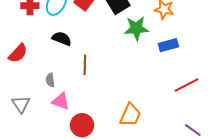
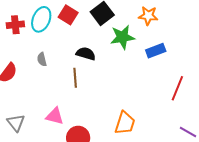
black semicircle: (62, 39) -> (86, 54), moved
gray semicircle: (50, 80) -> (42, 59), moved
red line: (186, 85) -> (177, 88), turned -35

